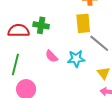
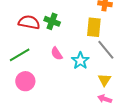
cyan star: (76, 59) -> (80, 61), turned 30
green line: (15, 64) -> (20, 55), turned 35

